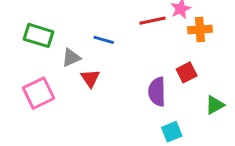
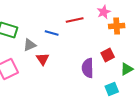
red line: (153, 21) -> (75, 20), moved
green triangle: (215, 105) -> (127, 69), moved
cyan square: (172, 132) -> (112, 89), moved

